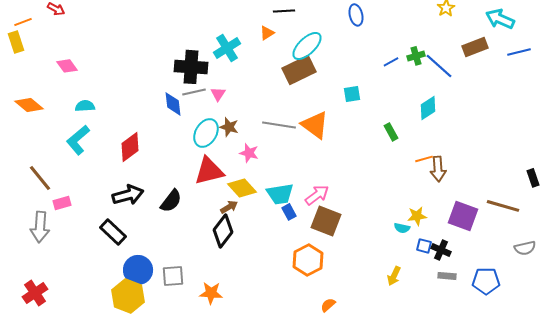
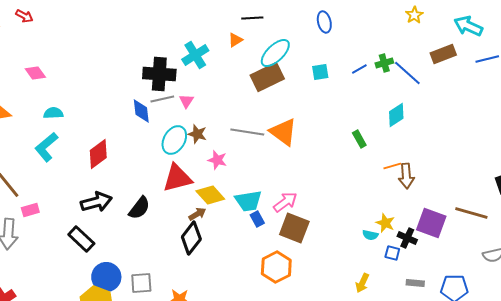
cyan square: (352, 94) -> (320, 72), moved
yellow star: (417, 216) -> (385, 223), turned 30
black cross: (441, 250) -> (407, 238), moved

